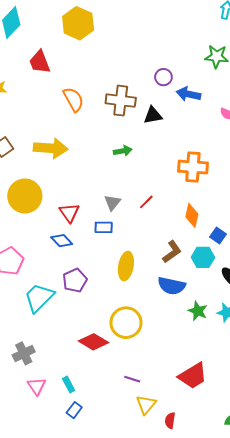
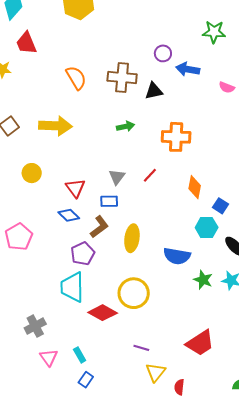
red trapezoid: (40, 62) -> (26, 43), moved
orange cross: (193, 167) -> (176, 137), moved
yellow circle: (25, 196) -> (32, 173), size x0.6
brown L-shape: (172, 252) -> (99, 227), moved
cyan trapezoid: (39, 298) -> (72, 287), moved, turned -44

